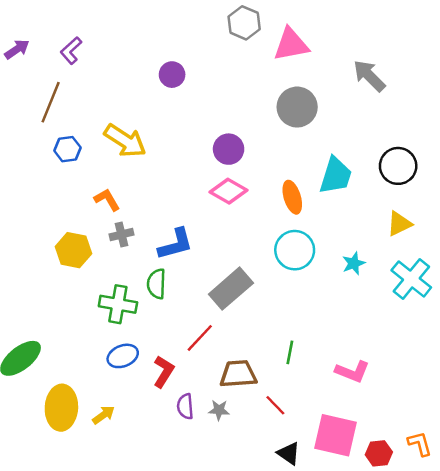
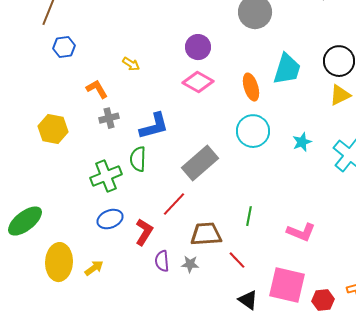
yellow arrow: (125, 141) -> (131, 64), moved, size x0.5
yellow triangle: (399, 224) -> (340, 95), moved
yellow hexagon: (73, 250) -> (53, 129), moved
green cross: (118, 304) -> (106, 176), turned -32

